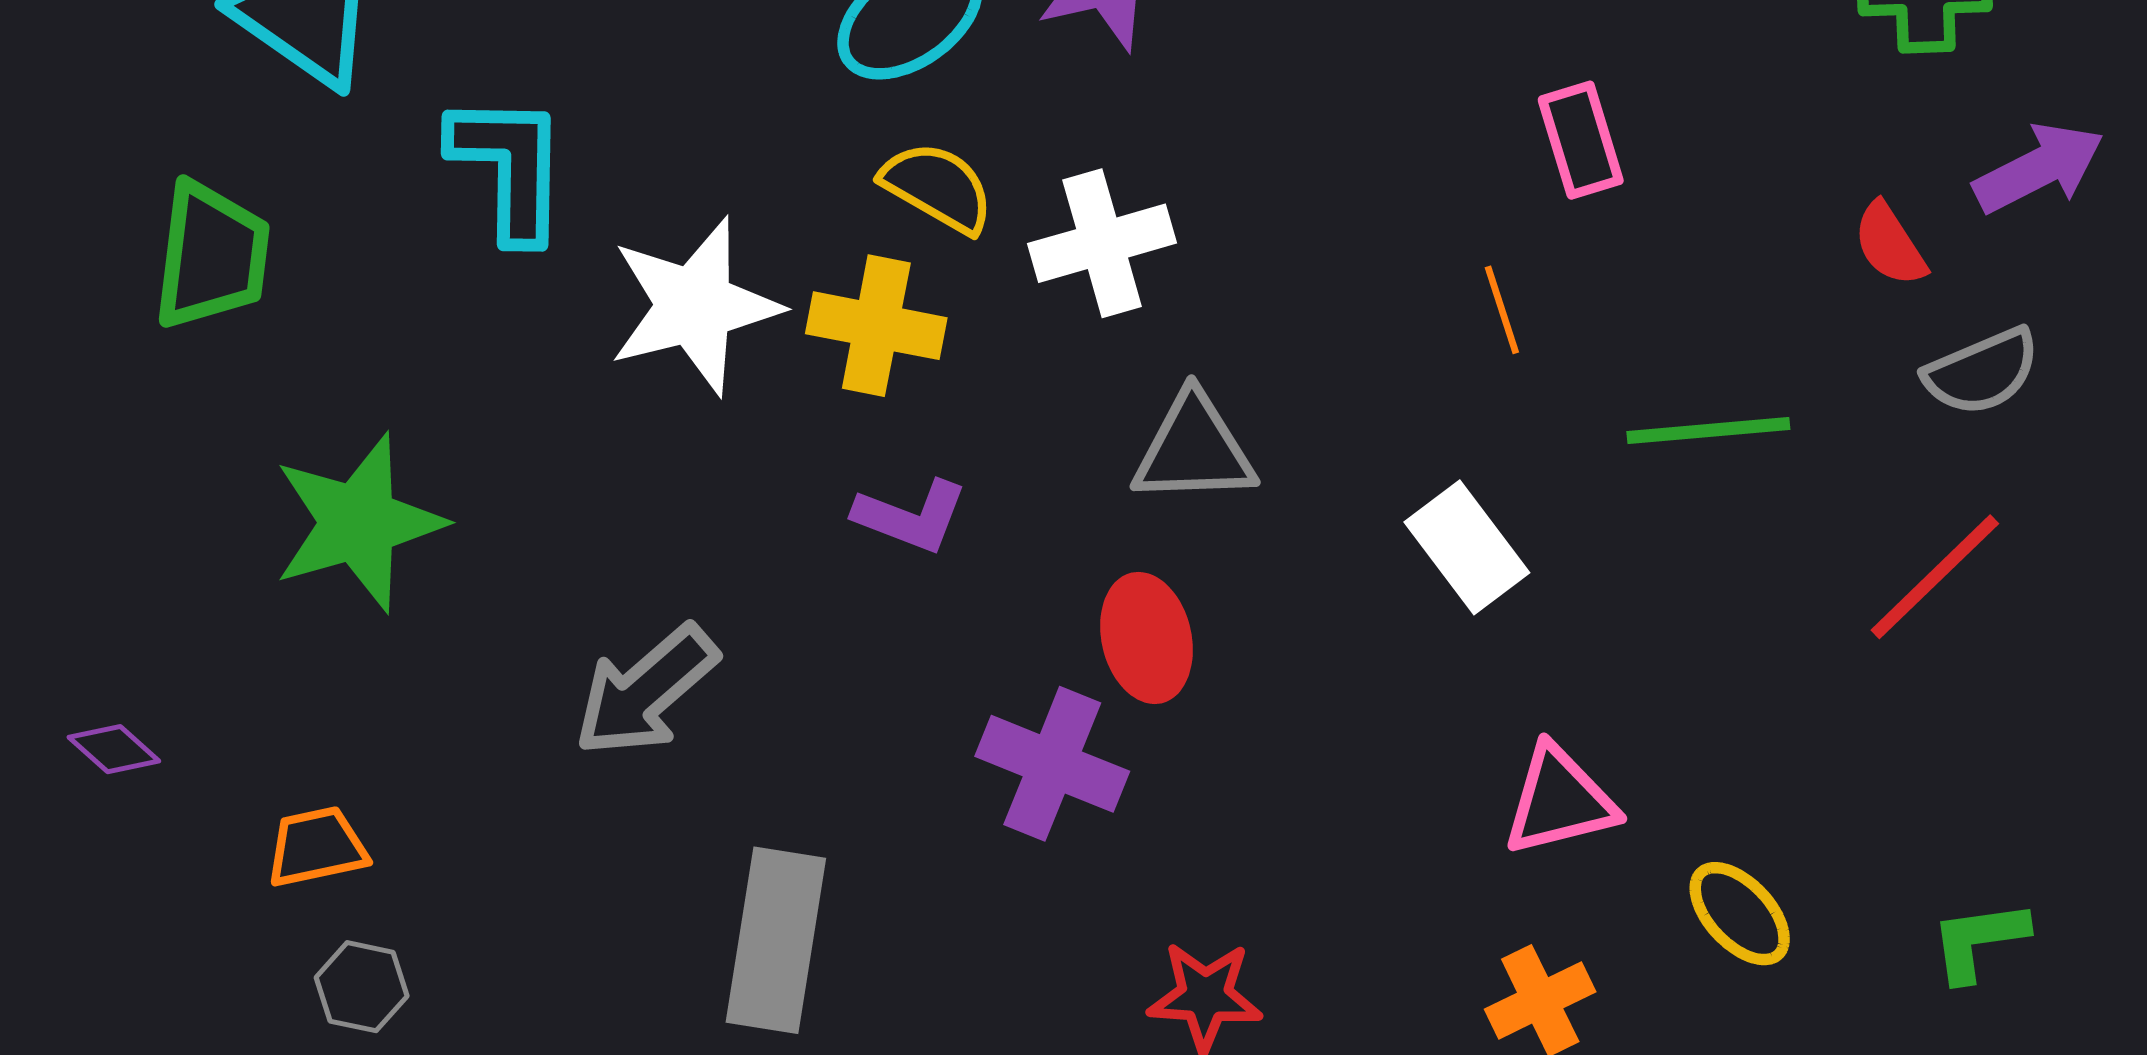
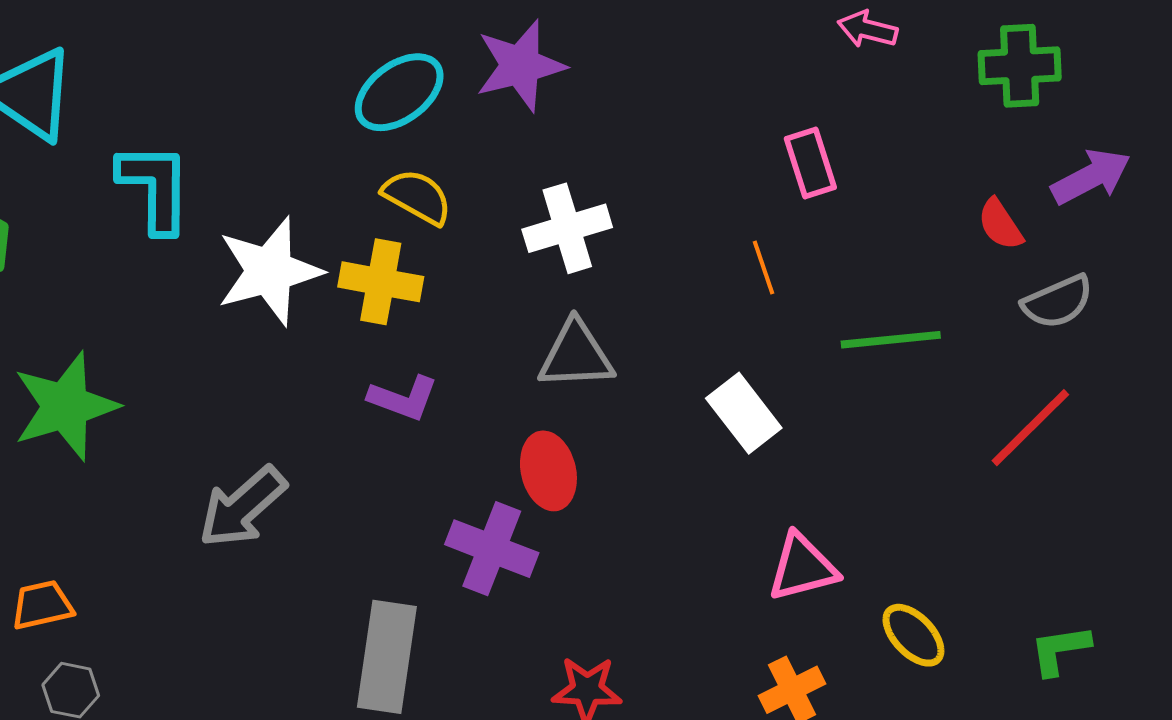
white cross: (1102, 243) -> (567, 228), moved
gray rectangle: (776, 940) -> (387, 657), moved

